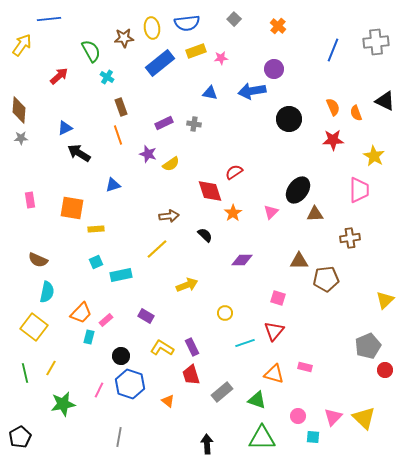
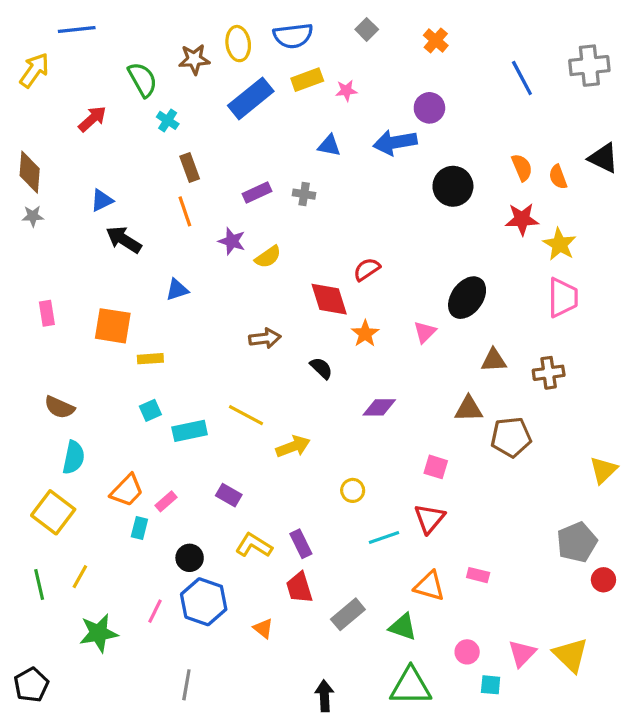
blue line: (333, 50) -> (522, 78), turned -50
yellow star: (374, 156) -> (560, 244), moved
brown triangle: (315, 214) -> (494, 360), moved
yellow line: (157, 249) -> (246, 415), moved, turned 70

